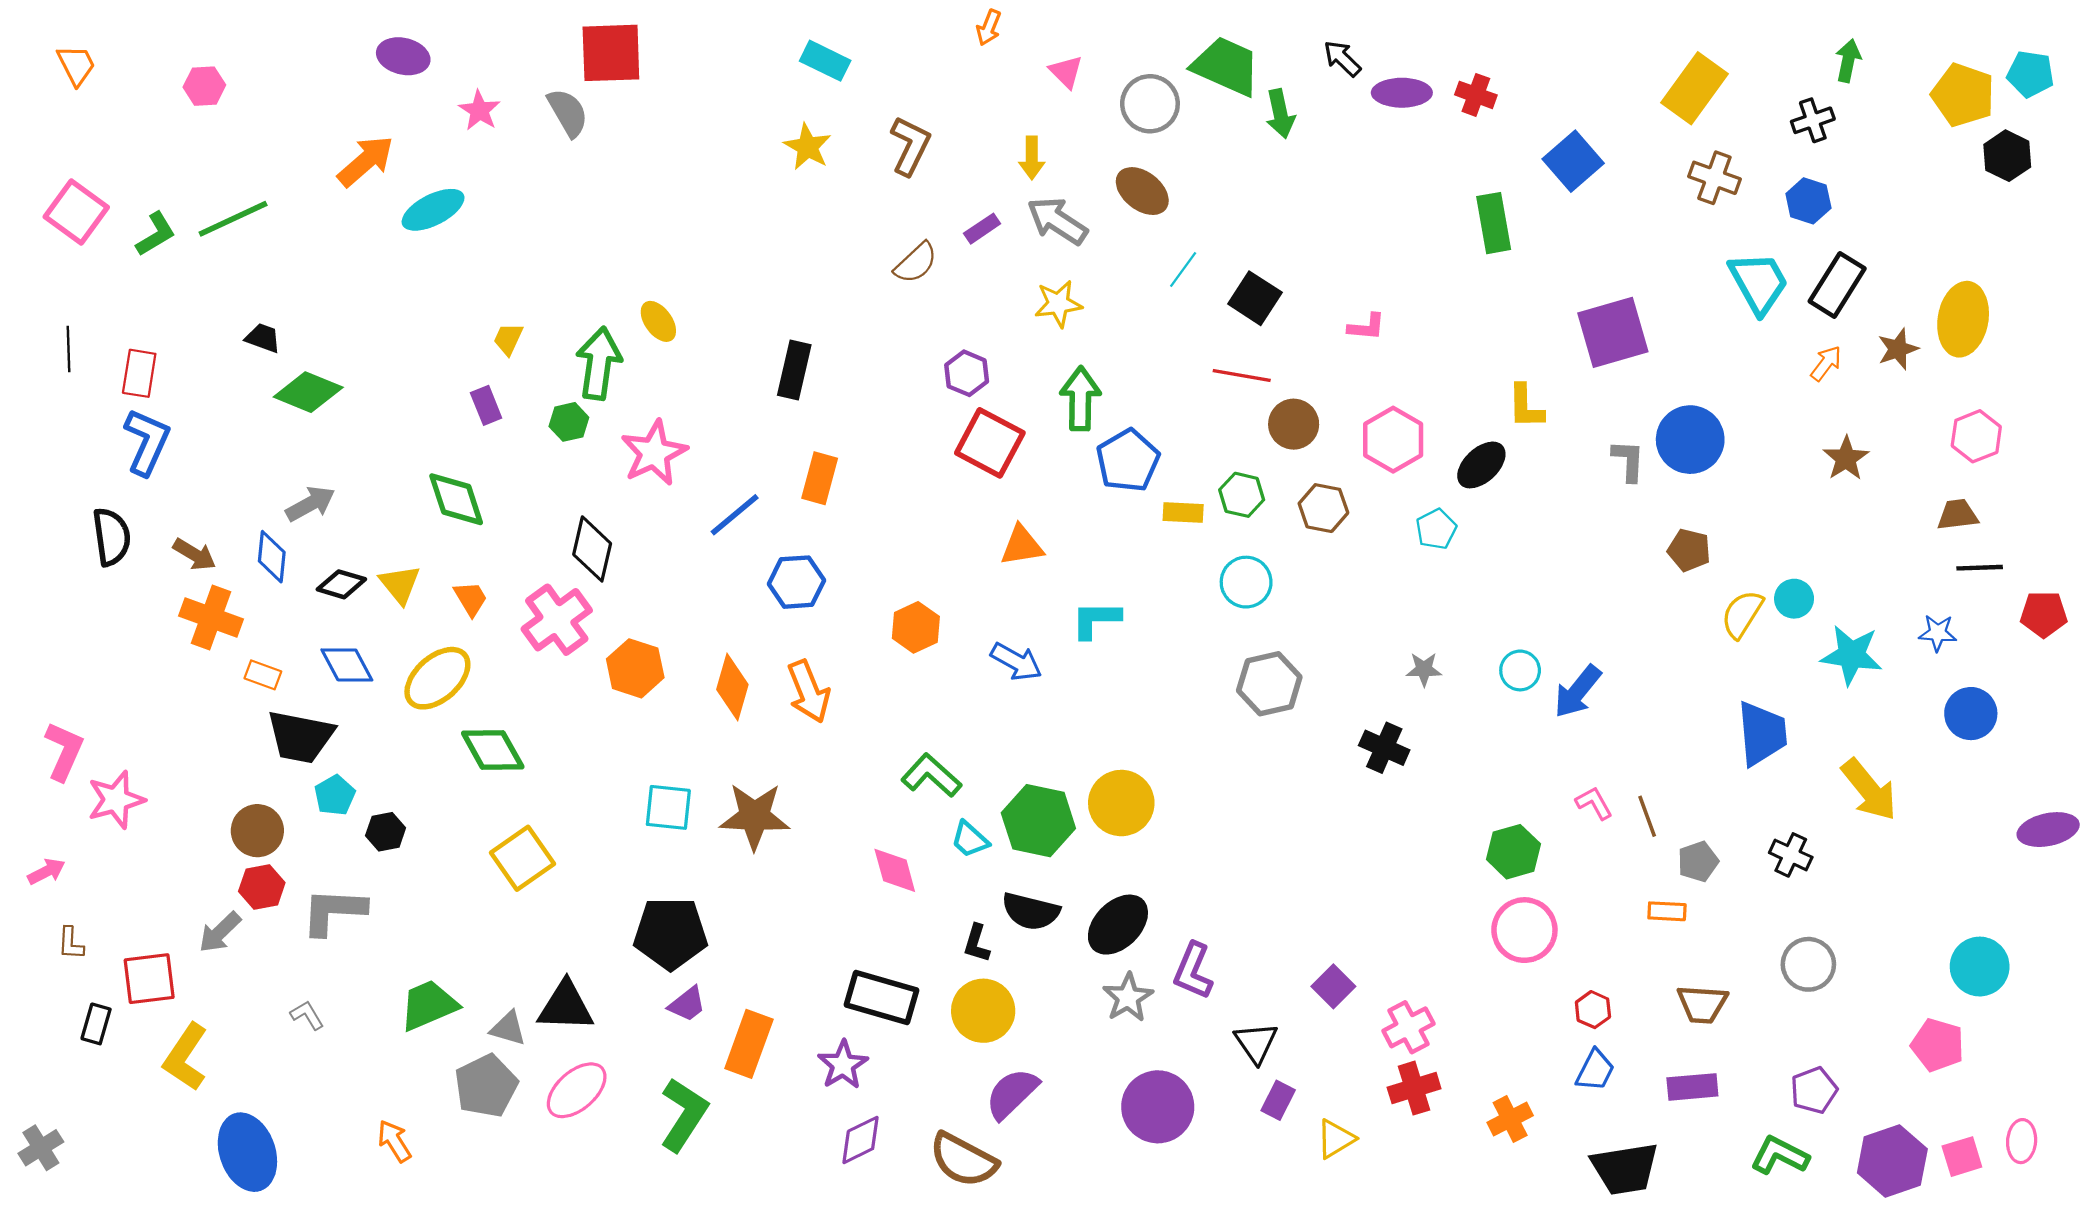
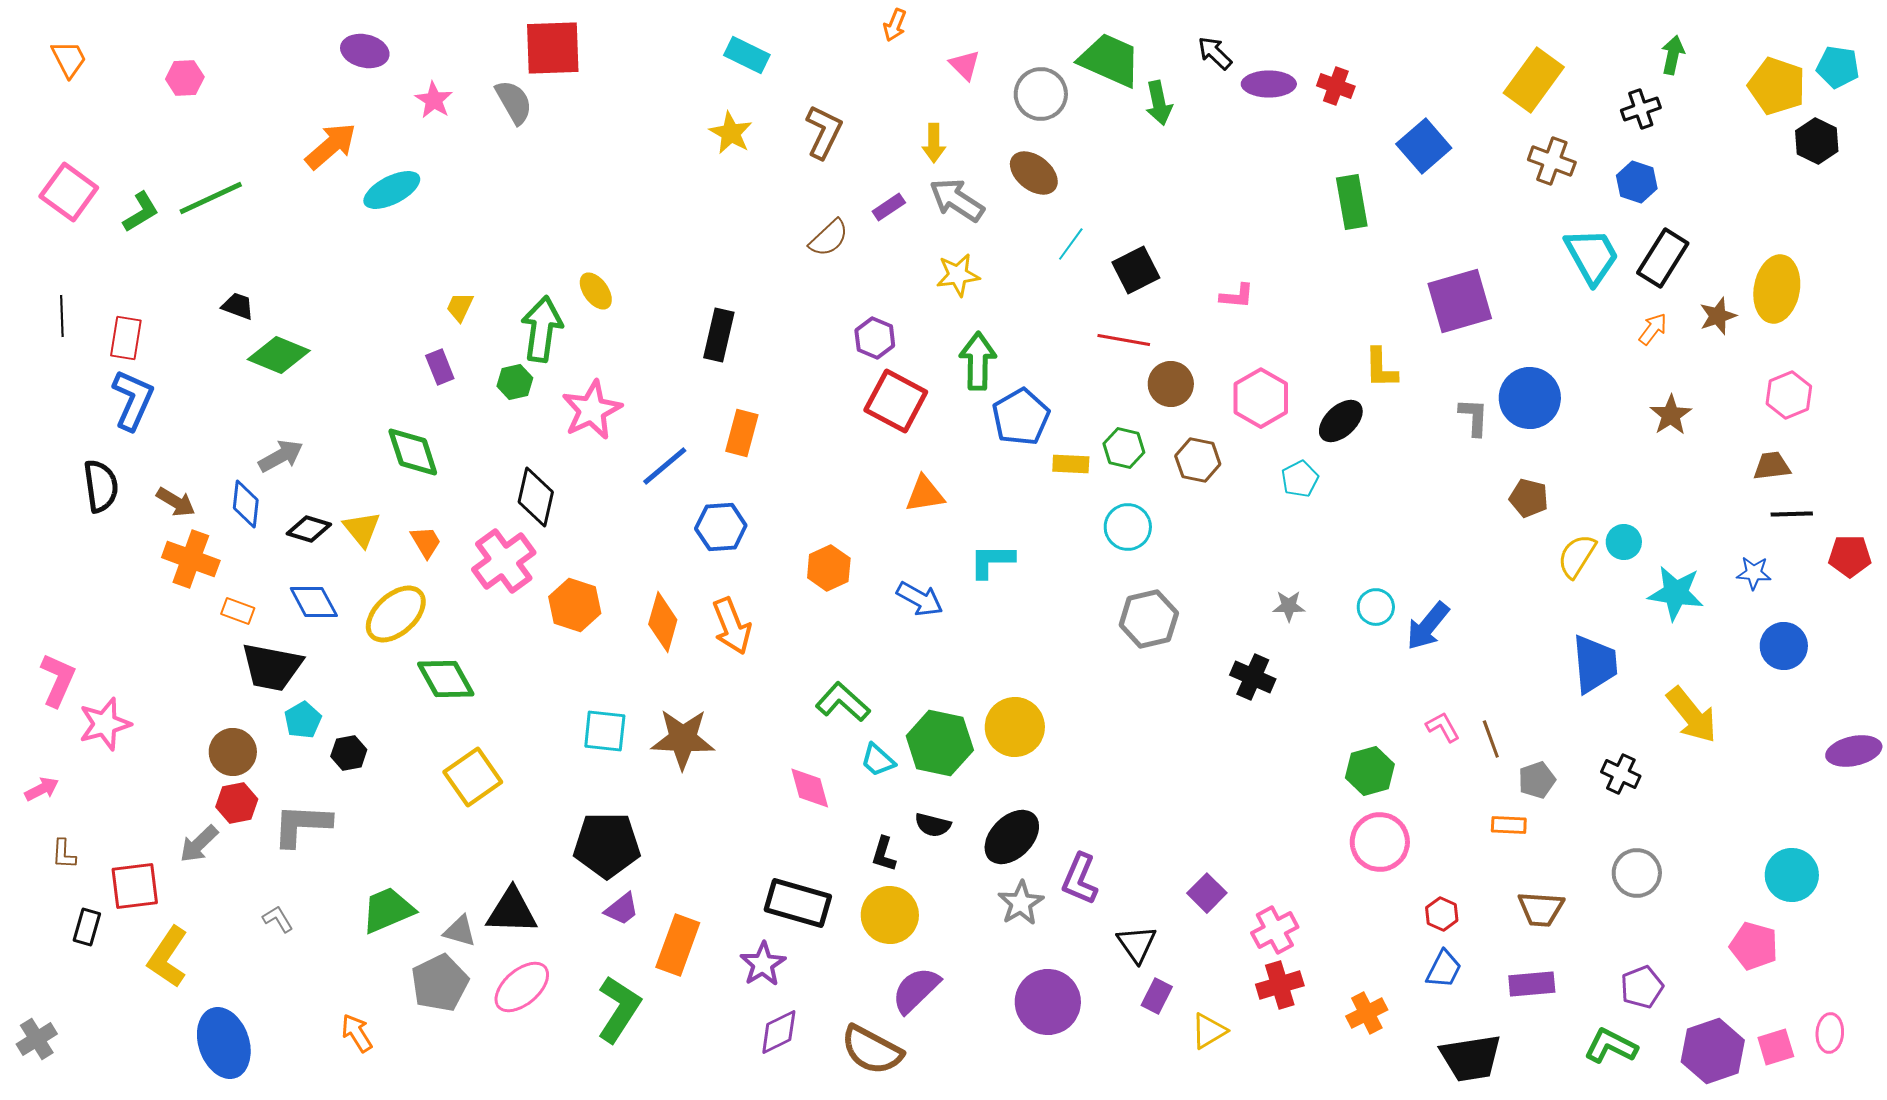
black square: (1255, 298) -> (1136, 270), turned 30
black semicircle: (1031, 911) -> (933, 825), size x0.7

